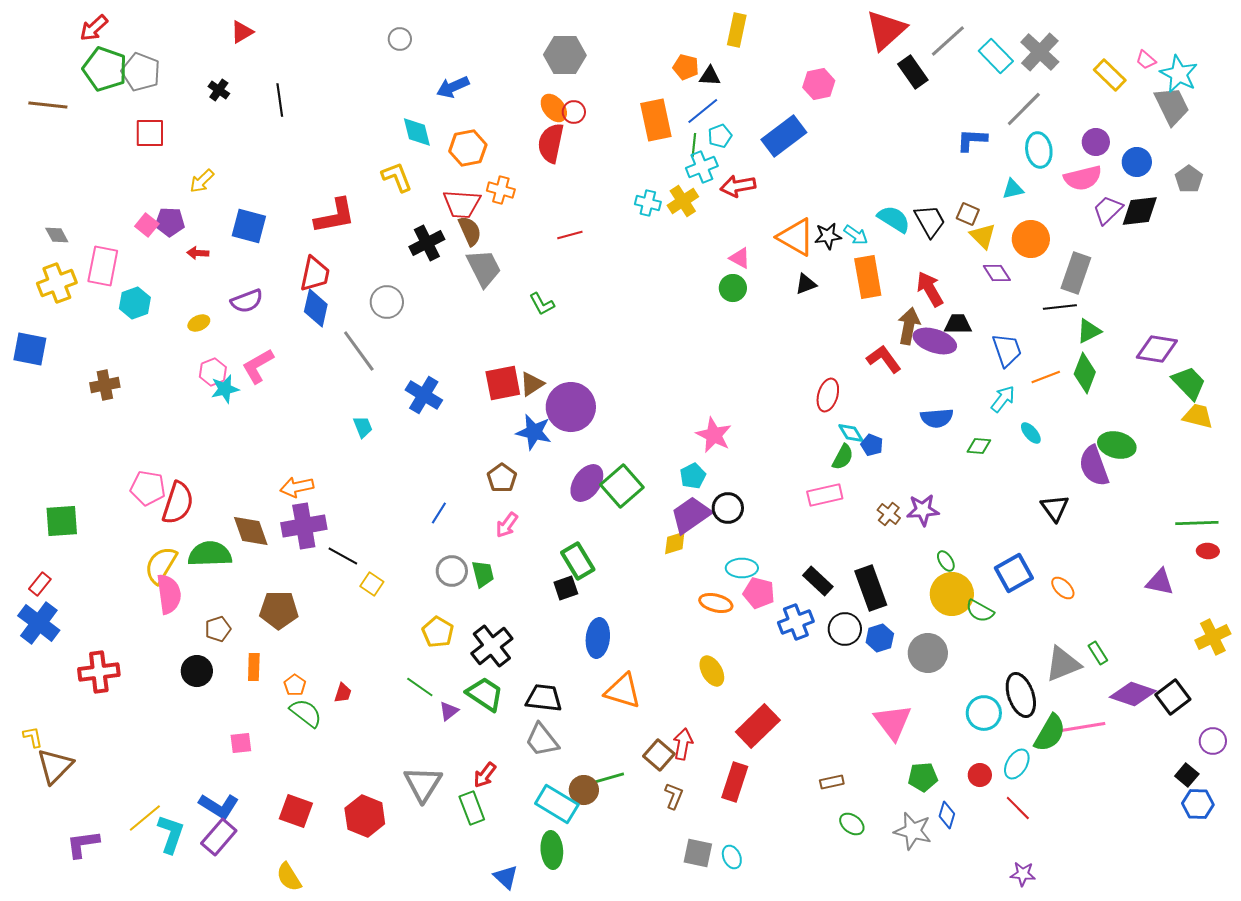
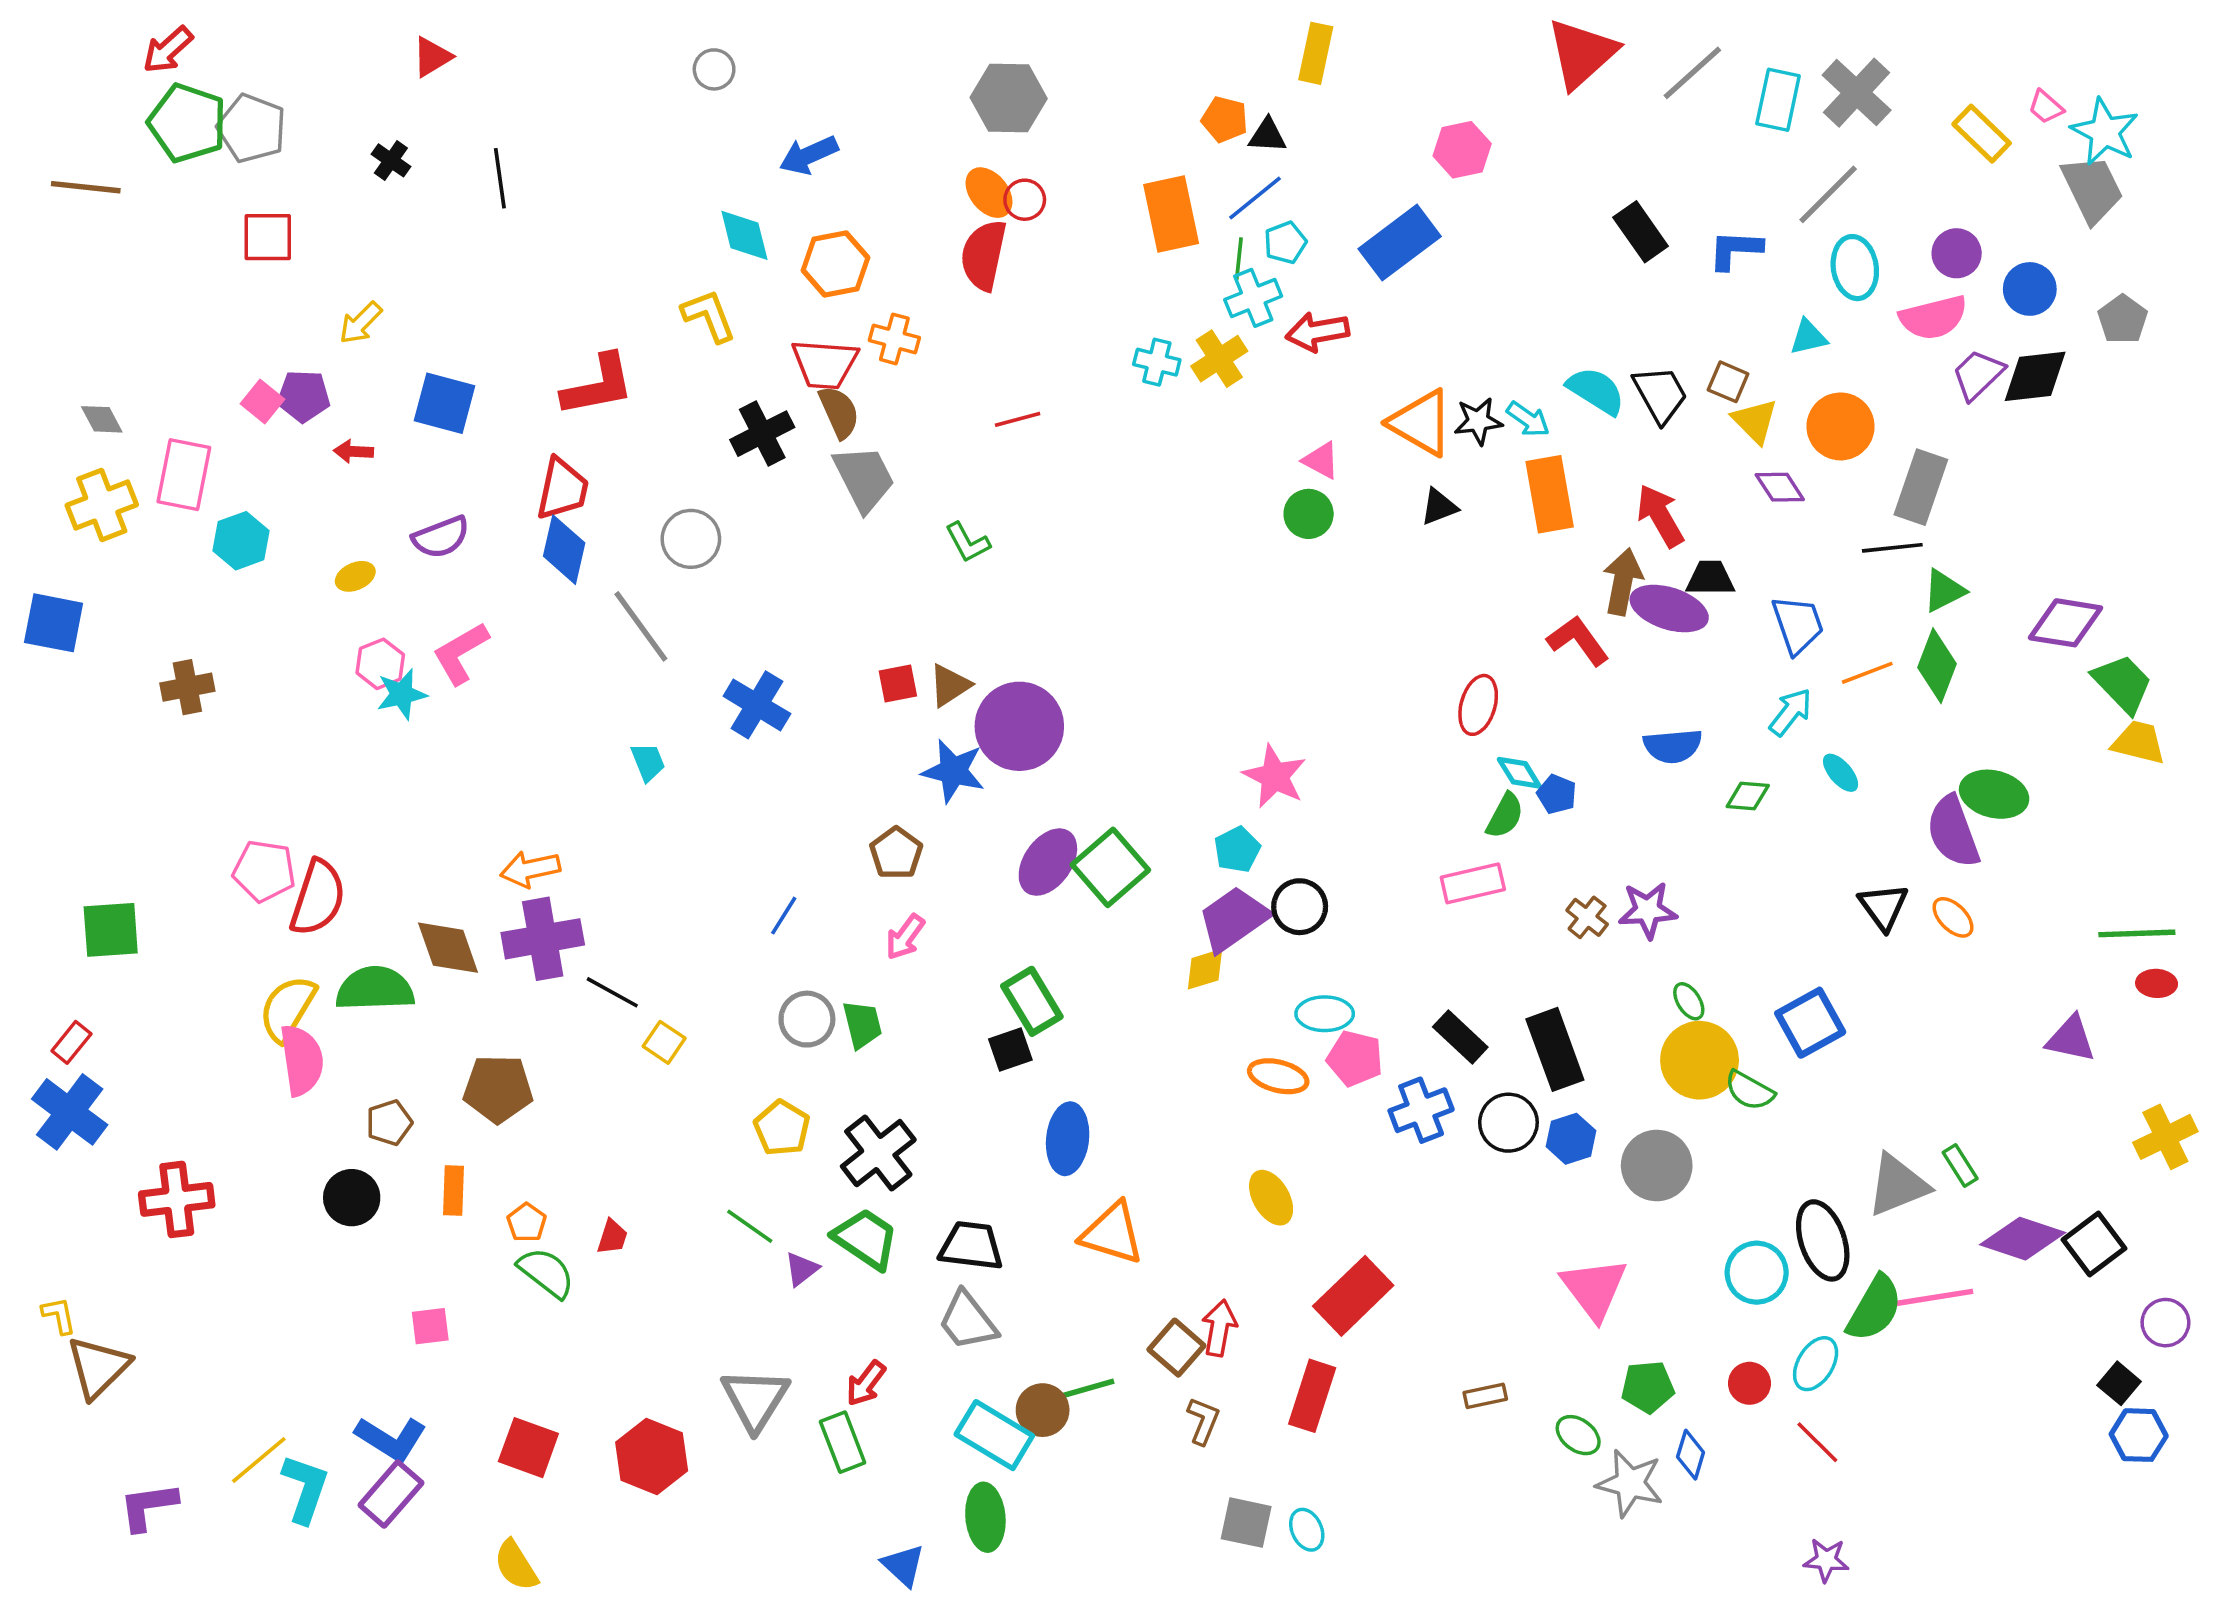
cyan rectangle: (996, 56) -> (1778, 100), turned 56
black rectangle: (913, 72) -> (1641, 232), moved
red square: (503, 383) -> (898, 683), size x0.6
orange ellipse: (1063, 588) -> (1953, 917), moved
green ellipse: (852, 824) -> (1578, 1435), moved

